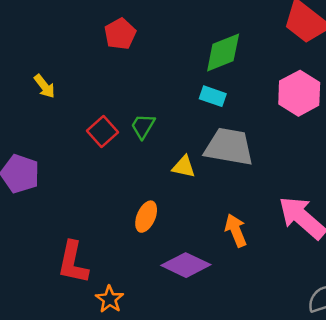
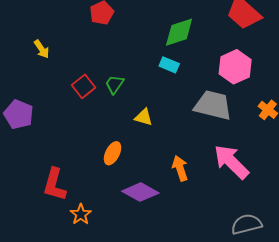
gray trapezoid: (229, 147) -> (213, 105), moved

